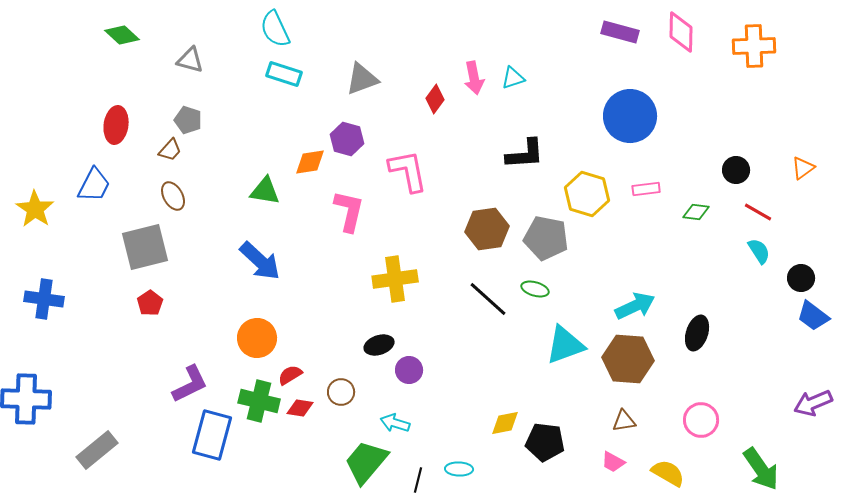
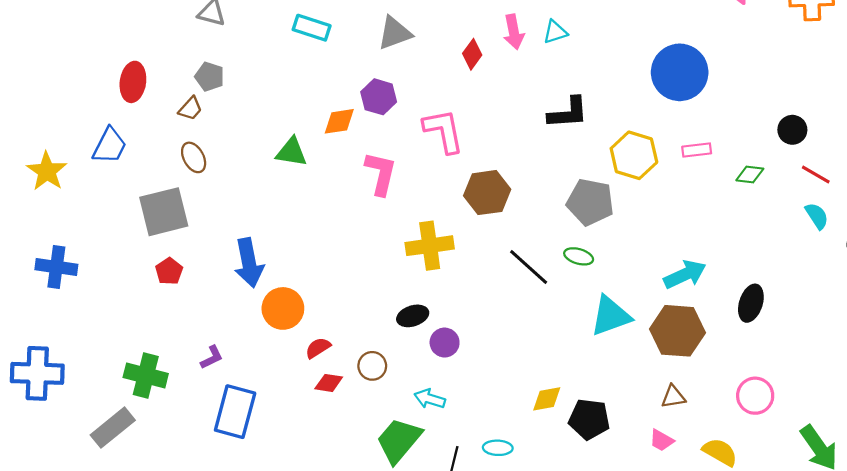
brown hexagon: (487, 229) -> (487, 193), moved
blue arrow: (260, 261) -> (249, 263), moved, turned 36
purple L-shape: (190, 384) -> (212, 357), size x0.6
green cross: (259, 401) -> (146, 375), moved

